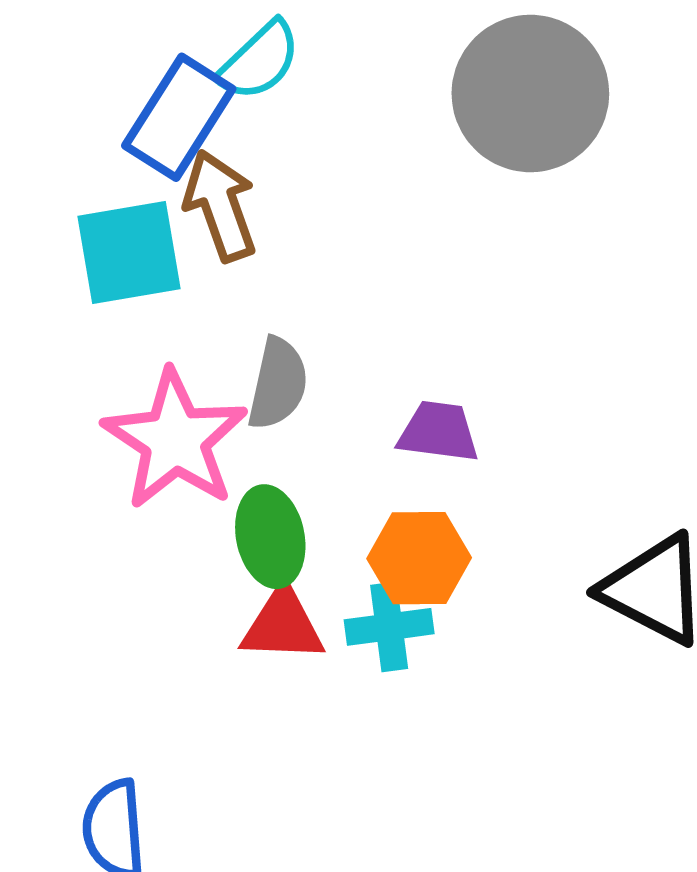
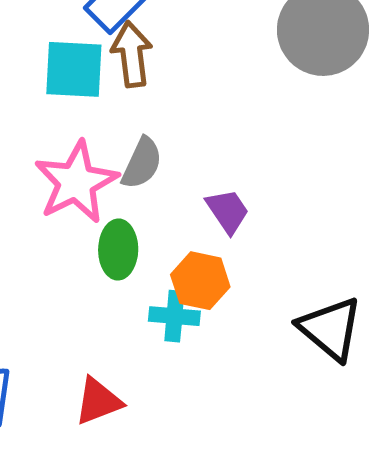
purple trapezoid: (439, 432) -> (227, 211), turned 36
red triangle: (283, 625) -> (98, 401), moved, turned -36

